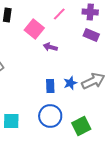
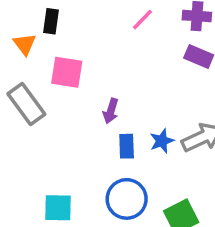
pink square: (34, 29) -> (67, 72), moved, turned -30
purple arrow: (50, 47) -> (111, 111), moved, turned -88

